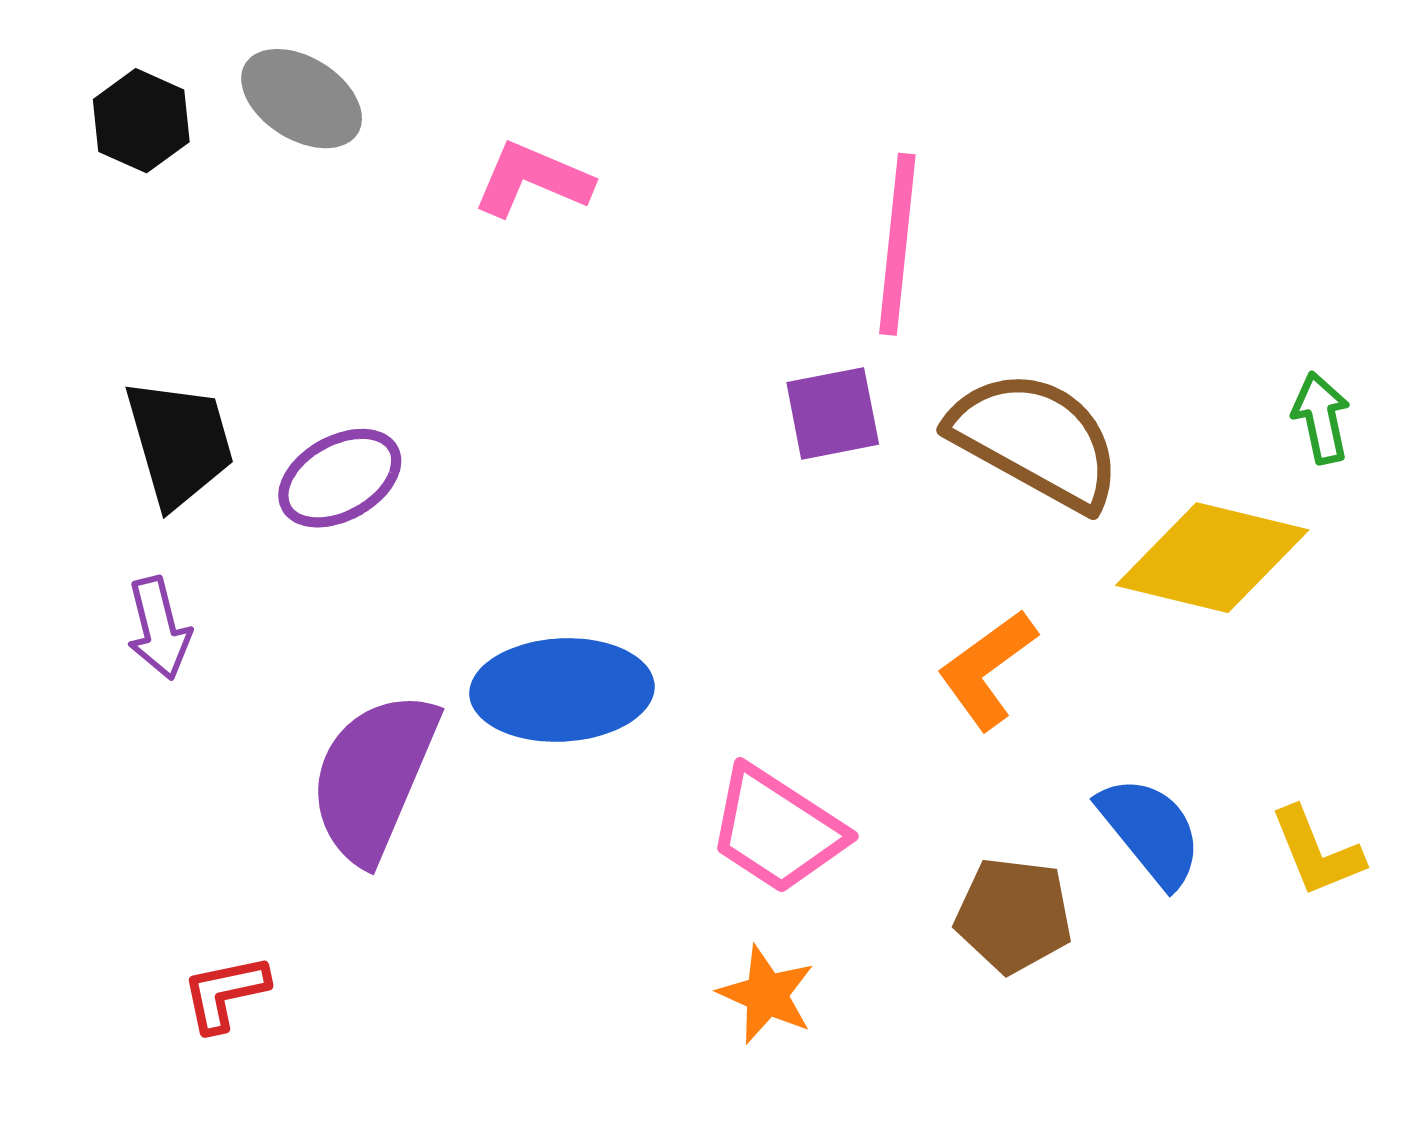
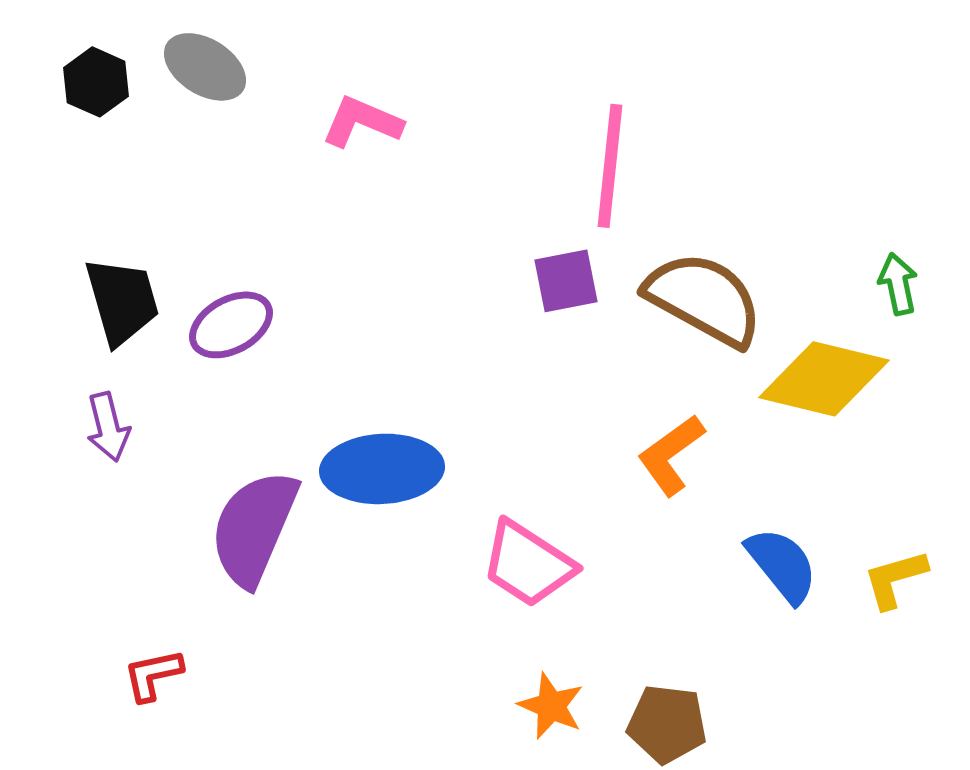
yellow L-shape: (1317, 852) -> (895, 579), turned 96
brown pentagon: (1014, 915) -> (667, 724), moved
orange star: (766, 995) -> (551, 706), moved

